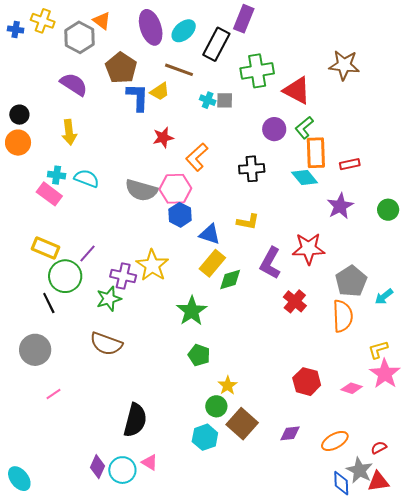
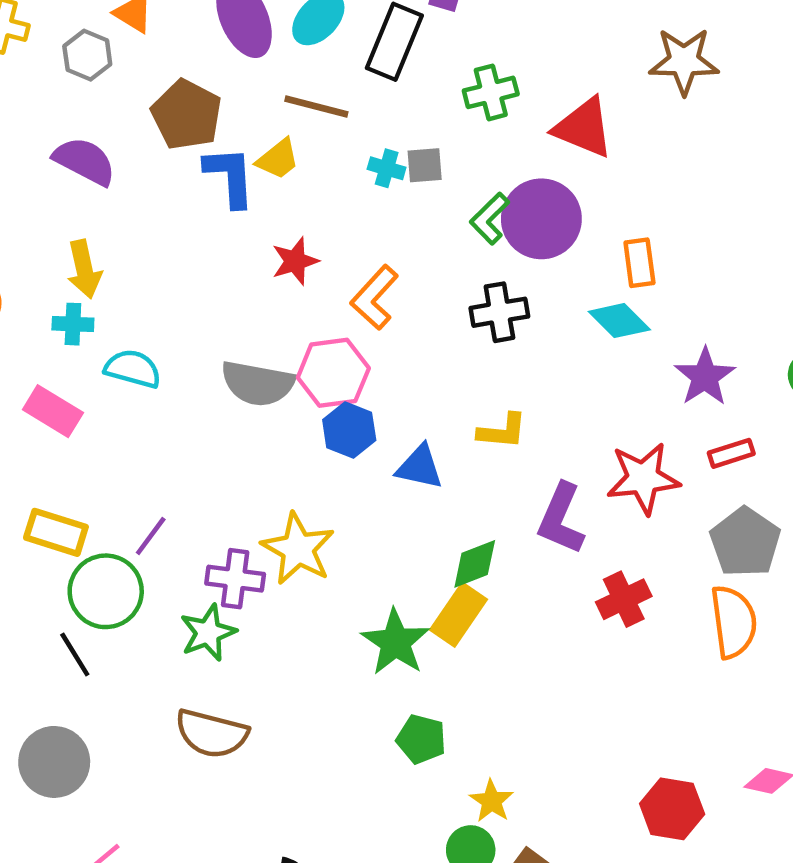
gray hexagon: (79, 37) -> (87, 55), size x0.7
green cross: (257, 71) -> (491, 92), size x0.7
green L-shape: (304, 128) -> (490, 219), moved
purple circle: (274, 129) -> (541, 219), size x1.5
orange rectangle: (316, 153) -> (639, 263), size x0.7
red rectangle: (350, 164) -> (731, 453), moved
cyan cross: (57, 175) -> (73, 324), moved
yellow rectangle: (212, 263) -> (459, 615), moved
red cross: (295, 301) -> (624, 599), turned 30
red hexagon: (307, 382) -> (672, 809), moved

